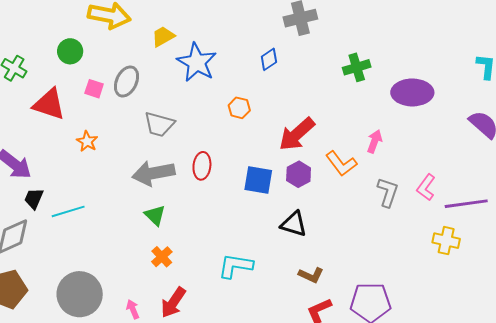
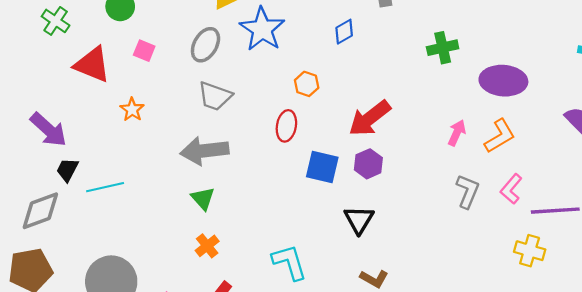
gray ellipse: (127, 82) -> (205, 45), moved
orange L-shape: (341, 164) -> (500, 136), moved, turned -88
red ellipse: (202, 166) -> (286, 126), moved
black triangle: (294, 224) -> (359, 220), turned 40
cyan L-shape: (235, 266) -> (290, 262), turned 60

